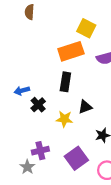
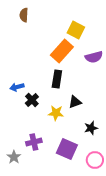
orange rectangle: (71, 51) -> (62, 51), turned -30
purple square: (76, 158) -> (67, 149), turned -30
gray star: (27, 167) -> (14, 157), moved

